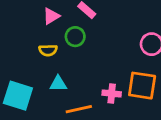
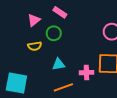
cyan triangle: (58, 84) -> (59, 64), moved

